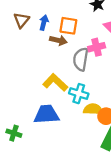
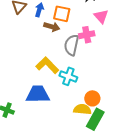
yellow semicircle: (93, 109) -> (82, 109), moved

